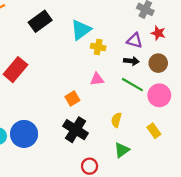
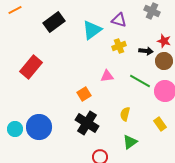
red star: (158, 33) -> (164, 41), moved
purple triangle: (135, 41) -> (119, 20), moved
yellow cross: (98, 47) -> (119, 46), moved, turned -32
black arrow: (131, 61) -> (146, 51), moved

